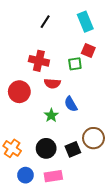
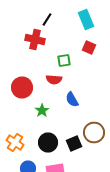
red cross: (39, 61) -> (35, 40), moved
green square: (75, 64) -> (64, 60), moved
green star: (51, 115) -> (42, 110), moved

